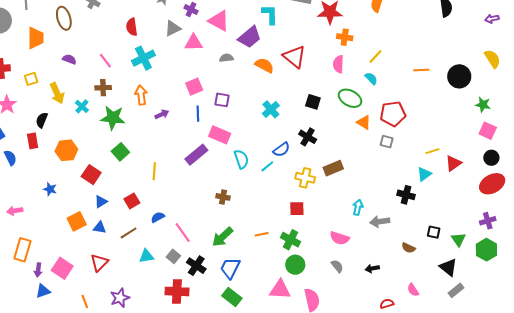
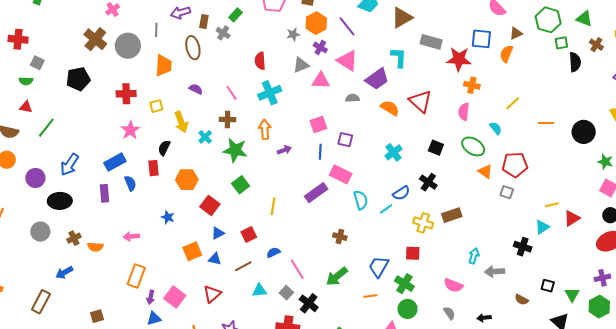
yellow line: (375, 57) -> (513, 103), moved
orange line: (262, 234) -> (370, 296), moved
blue trapezoid: (230, 268) -> (379, 267), moved

